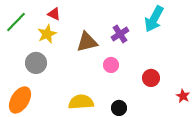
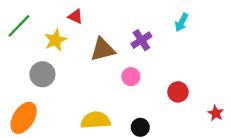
red triangle: (54, 14) -> (75, 17), moved
cyan arrow: (154, 19) -> (182, 22), size x0.6

